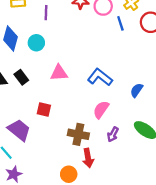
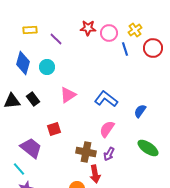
purple line: (46, 13) -> (56, 39), turned -48
pink triangle: (59, 73) -> (68, 95), turned -30
red square: (44, 110) -> (54, 129), turned -32
purple arrow: (113, 134) -> (109, 154), moved

